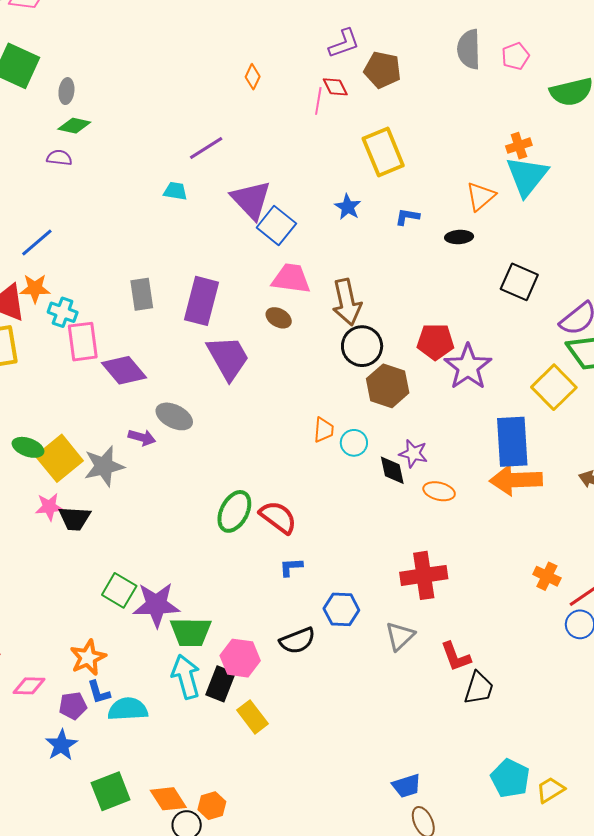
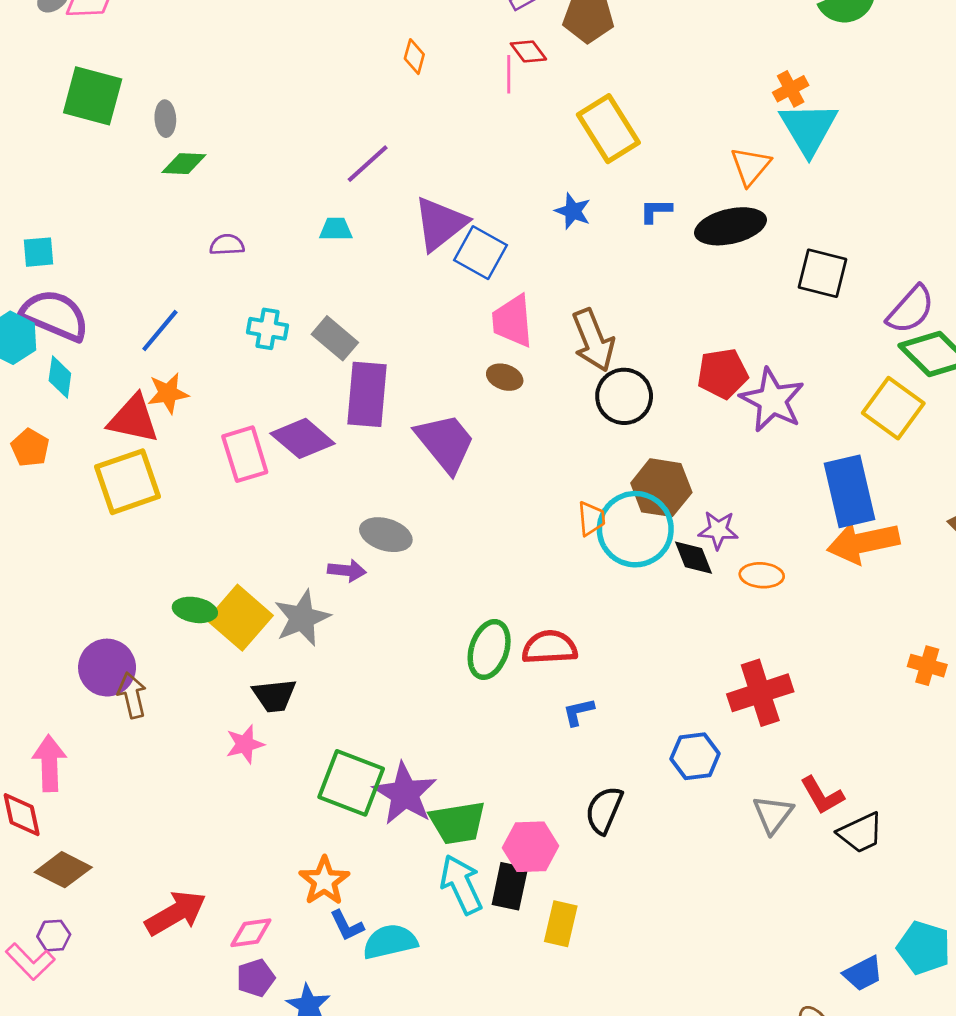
purple semicircle: (59, 158) -> (227, 245), moved
purple triangle: (251, 200) -> (440, 224), turned 45
black ellipse: (459, 237) -> (731, 226), size x1.8
pink trapezoid: (291, 279) -> (513, 321), turned -93
gray rectangle: (142, 294) -> (335, 338), moved, turned -32
purple rectangle: (202, 301) -> (367, 394), moved
cyan cross: (63, 312) -> (268, 329), moved
purple diamond: (124, 370) -> (303, 438), moved
brown hexagon: (388, 386) -> (661, 488), moved
cyan circle: (354, 443) -> (635, 529), size x2.0
pink star: (49, 507) -> (245, 744), moved
red semicircle: (278, 517) -> (550, 647), turned -30
green square: (119, 590) -> (351, 783), size x1.4
purple star: (156, 605) -> (405, 794), turned -30
blue hexagon: (341, 609) -> (695, 756), moved
gray triangle: (400, 636) -> (773, 814), moved
black semicircle: (297, 641) -> (604, 810), turned 144
black trapezoid: (479, 688) -> (861, 833), turned 57
purple pentagon: (73, 706) -> (256, 978), moved
yellow rectangle: (253, 717) -> (561, 924), turned 60
blue trapezoid: (406, 786) -> (863, 973), moved

